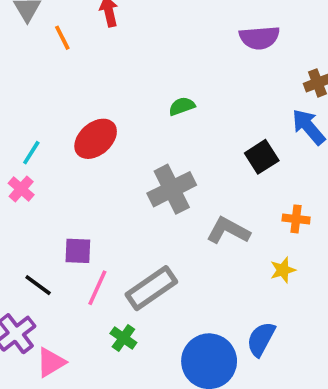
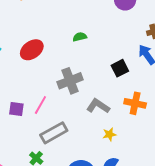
orange cross: (296, 219) -> (135, 103), size x1.5
yellow star: (283, 270) -> (109, 134), moved
pink line: (97, 288) -> (40, 105), moved

